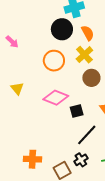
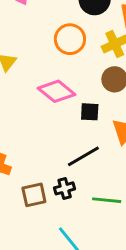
black square: (77, 111) -> (90, 112), moved

